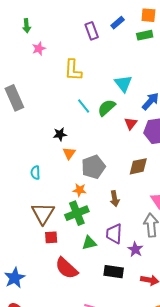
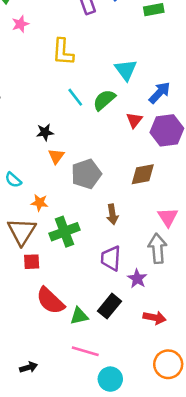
cyan semicircle: (35, 173) -> (13, 180), turned -48
orange star: (80, 190) -> (40, 203), moved
green triangle: (89, 243) -> (79, 316), moved
black rectangle: (114, 272) -> (109, 306), turned -60

